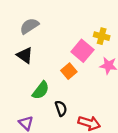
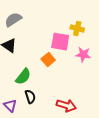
pink square: (82, 51) -> (60, 42), turned -30
black semicircle: (61, 108) -> (30, 97), moved

